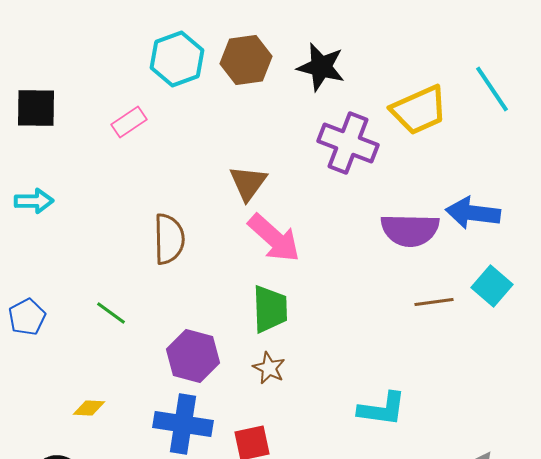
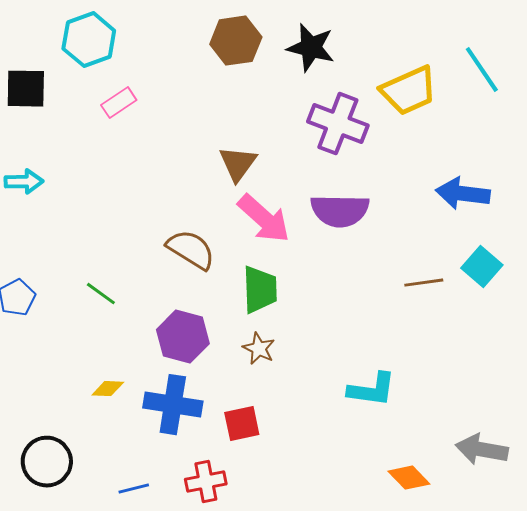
cyan hexagon: (177, 59) -> (89, 40), moved
purple semicircle: (410, 230) -> (340, 211), moved
brown semicircle: (169, 239) -> (191, 250), moved, turned -57
yellow diamond: (89, 408) -> (108, 389), moved

